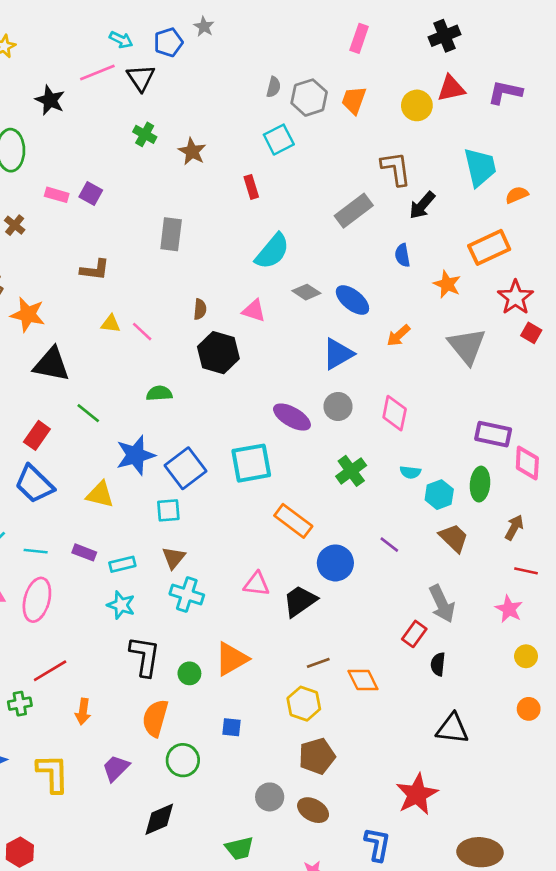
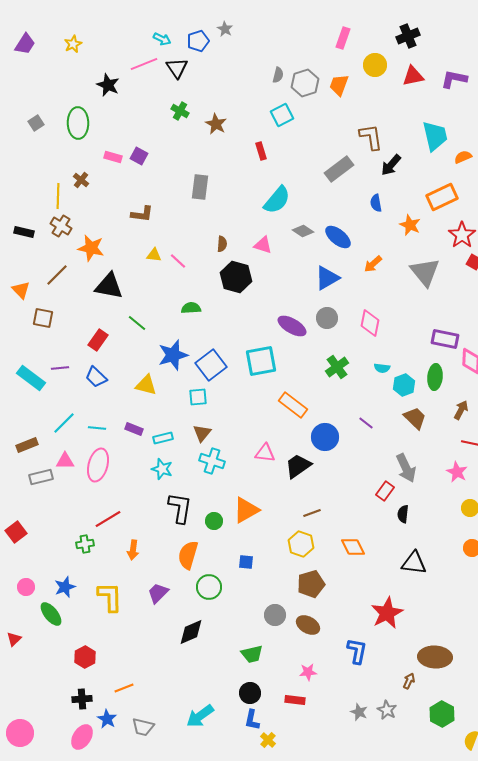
yellow circle: (417, 105) -> (375, 65), moved
blue trapezoid: (34, 484) -> (96, 377), size x0.7
orange diamond: (363, 680) -> (353, 547), moved

